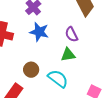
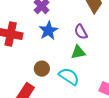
blue star: (39, 32) -> (48, 31), turned 30

